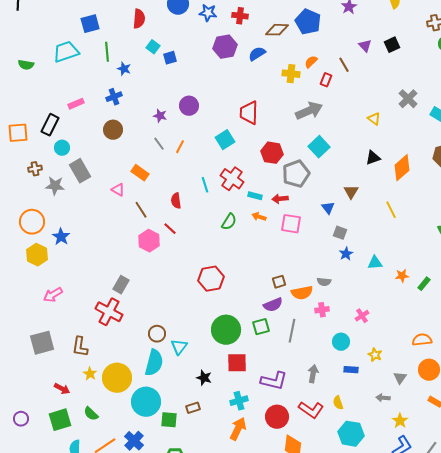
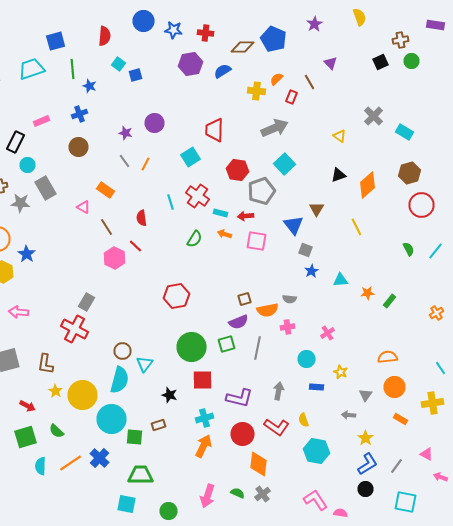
black square: (392, 45) -> (380, 62), moved
blue triangle: (328, 208) -> (294, 225), size x1.5
pink arrow: (53, 295) -> (18, 312), turned 36

